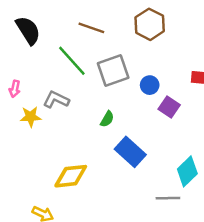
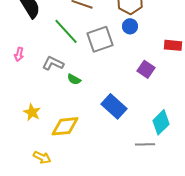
blue circle: (150, 85) -> (130, 26), moved
yellow star: (31, 117) -> (32, 112), moved, turned 30
green semicircle: (107, 119) -> (74, 79), moved, turned 88

